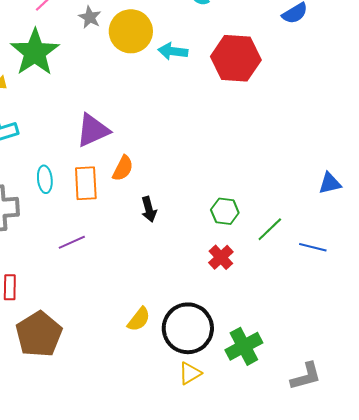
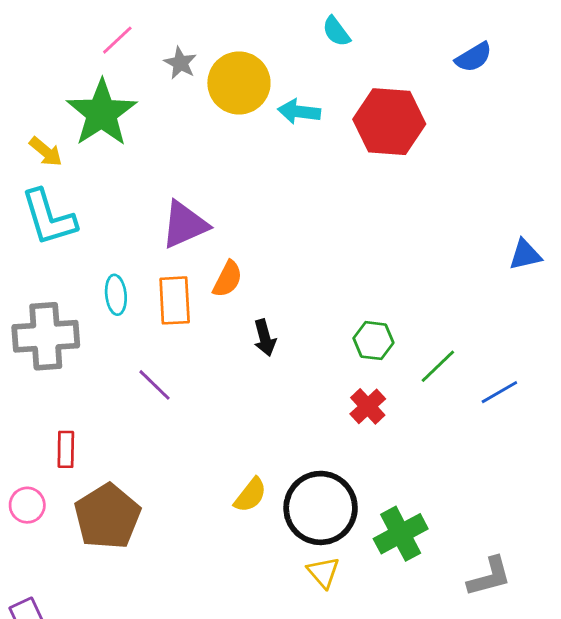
blue triangle: (330, 183) -> (525, 255), moved
purple line: (72, 242) -> (155, 385), turned 68
blue line: (313, 247) -> (499, 392), turned -44
yellow triangle: (190, 373) -> (323, 572), turned -40

